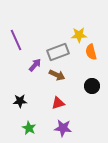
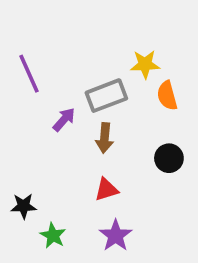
brown arrow: (57, 75) -> (105, 138), turned 70
black star: (20, 101) -> (24, 206), moved
purple star: (63, 128) -> (116, 236), turned 30

